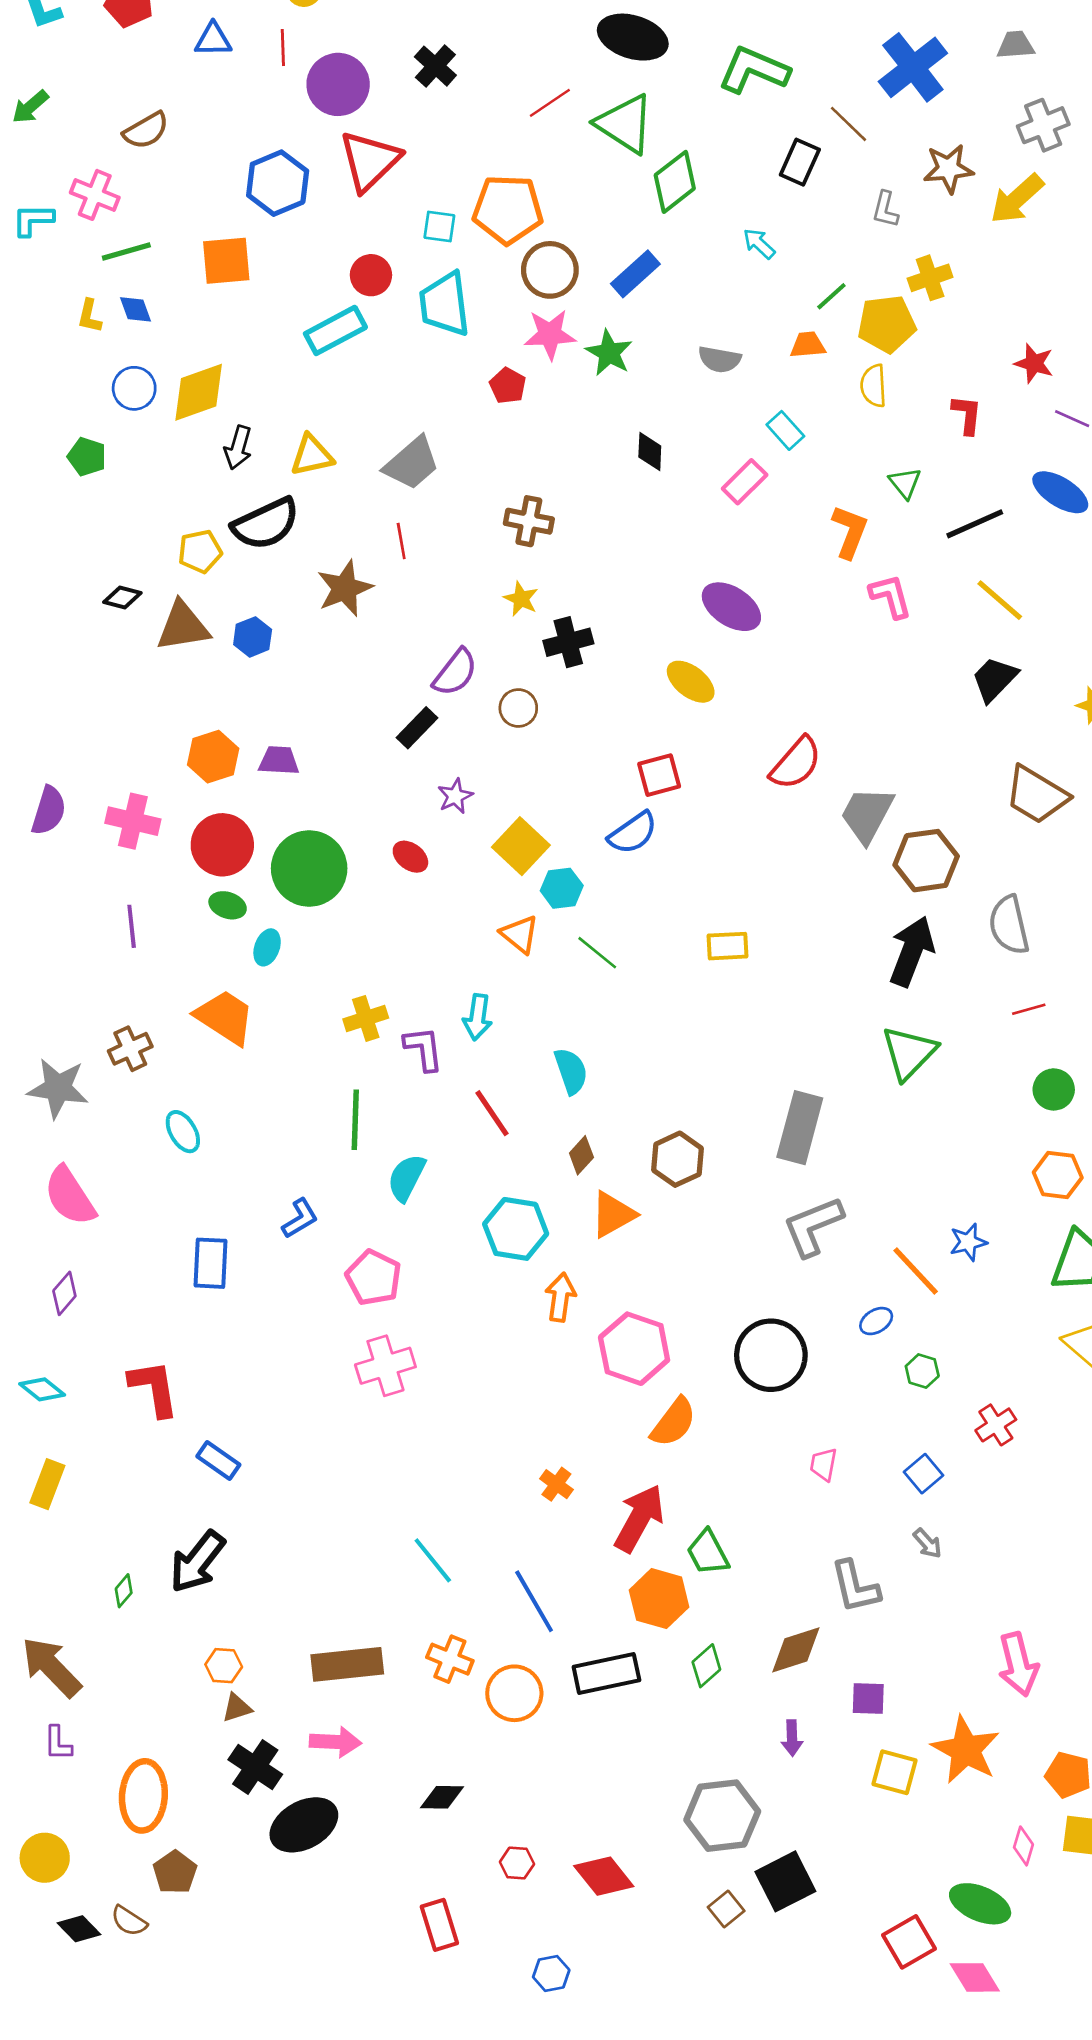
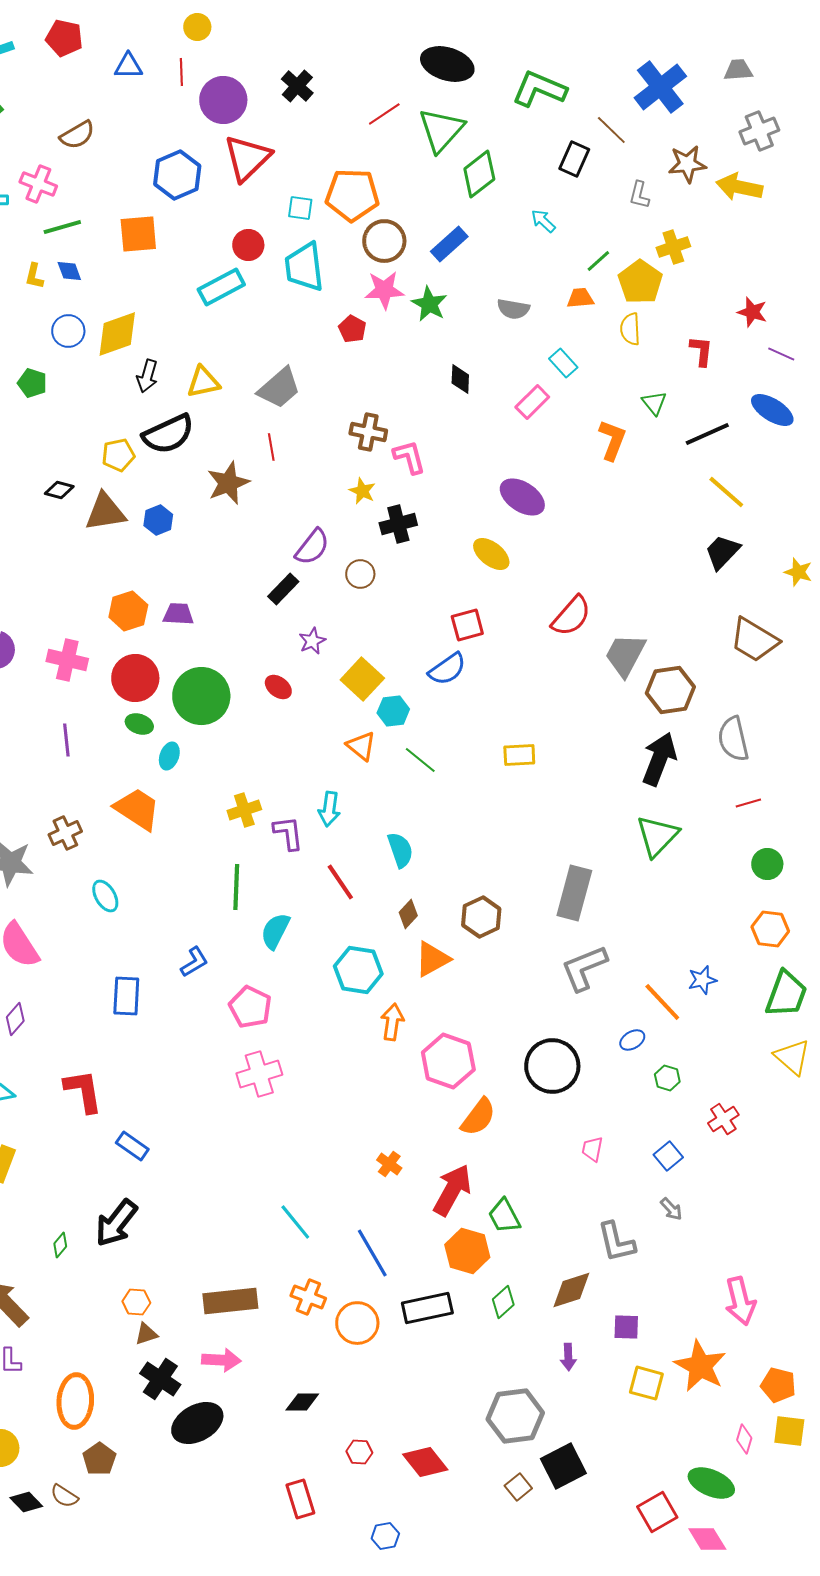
green triangle: (625, 124) -> (441, 130), turned 39
yellow arrow: (1017, 199) -> (739, 187), turned 54
yellow pentagon: (887, 324) -> (640, 282), turned -30
pink L-shape: (891, 596) -> (409, 457), moved

